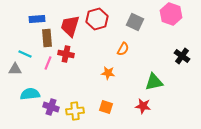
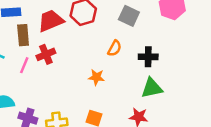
red trapezoid: (70, 26) -> (51, 21), turned 50
red cross: (66, 54) -> (46, 54), turned -35
black cross: (182, 56) -> (148, 57), moved, turned -35

